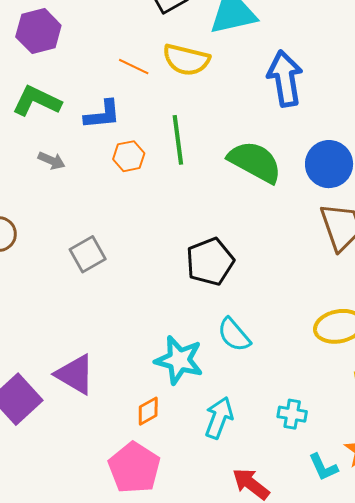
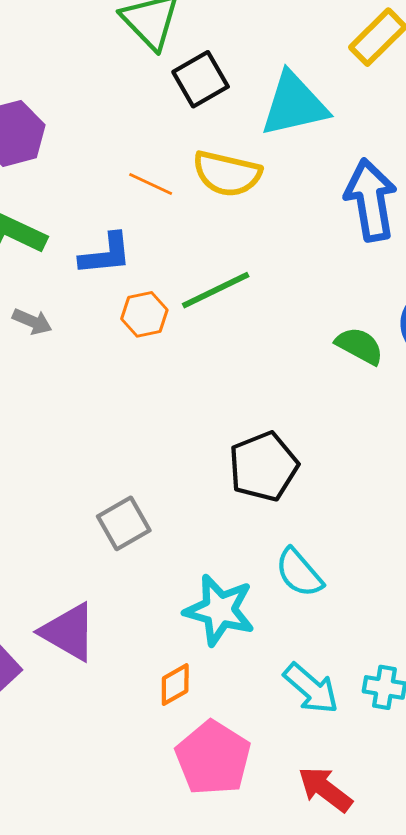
green line: (178, 140) -> (216, 290), turned 72
green semicircle: (255, 162) -> (359, 346), moved, size x0.6
gray square: (88, 254) -> (124, 523), moved
cyan arrow: (219, 418) -> (311, 688), moved, turned 111
pink pentagon: (134, 468) -> (213, 758), moved

